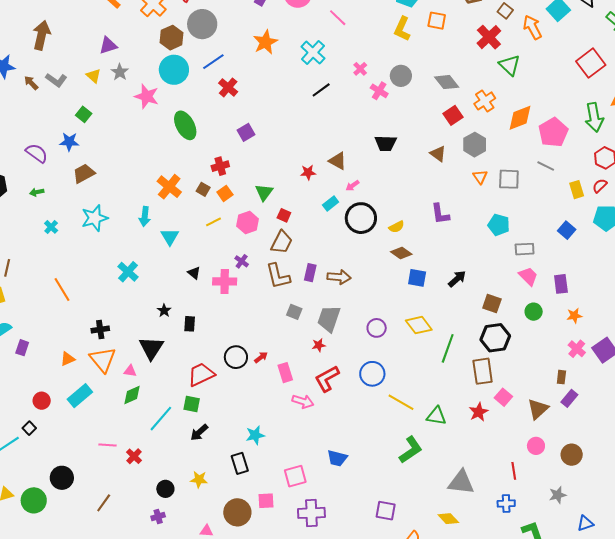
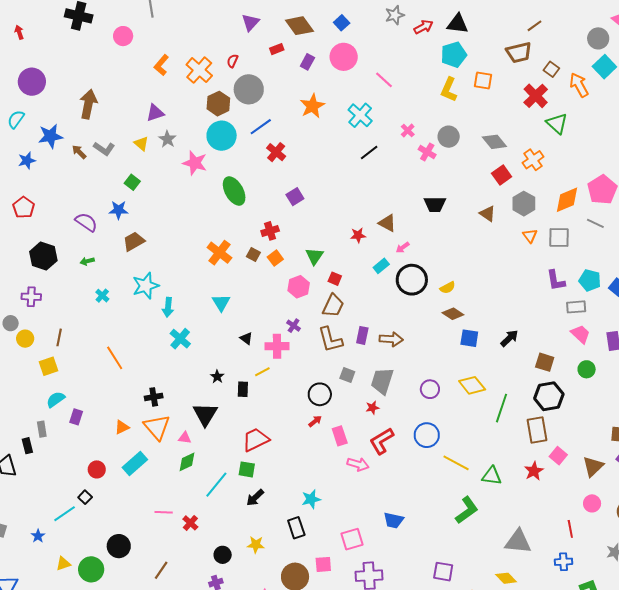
orange diamond: (520, 118) -> (567, 200), moved
purple L-shape: (440, 214) -> (556, 280), moved
cyan arrow: (145, 216) -> (168, 307), moved
yellow line: (214, 222) -> (262, 372), moved
cyan pentagon: (499, 225) -> (590, 280), moved
black circle: (236, 357) -> (320, 394), moved

